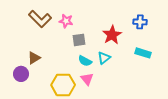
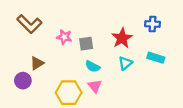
brown L-shape: (40, 19) -> (29, 24), moved
pink star: (66, 21) -> (64, 37), moved
cyan triangle: (104, 58) -> (125, 63), moved

